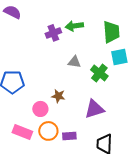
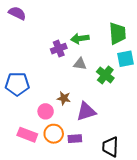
green arrow: (74, 26) -> (80, 38), moved
purple cross: (53, 33) -> (59, 49), moved
purple triangle: (94, 109) -> (86, 111), moved

